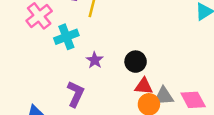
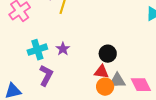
cyan cross: (66, 37) -> (37, 50), moved
black circle: (136, 62) -> (108, 54), moved

